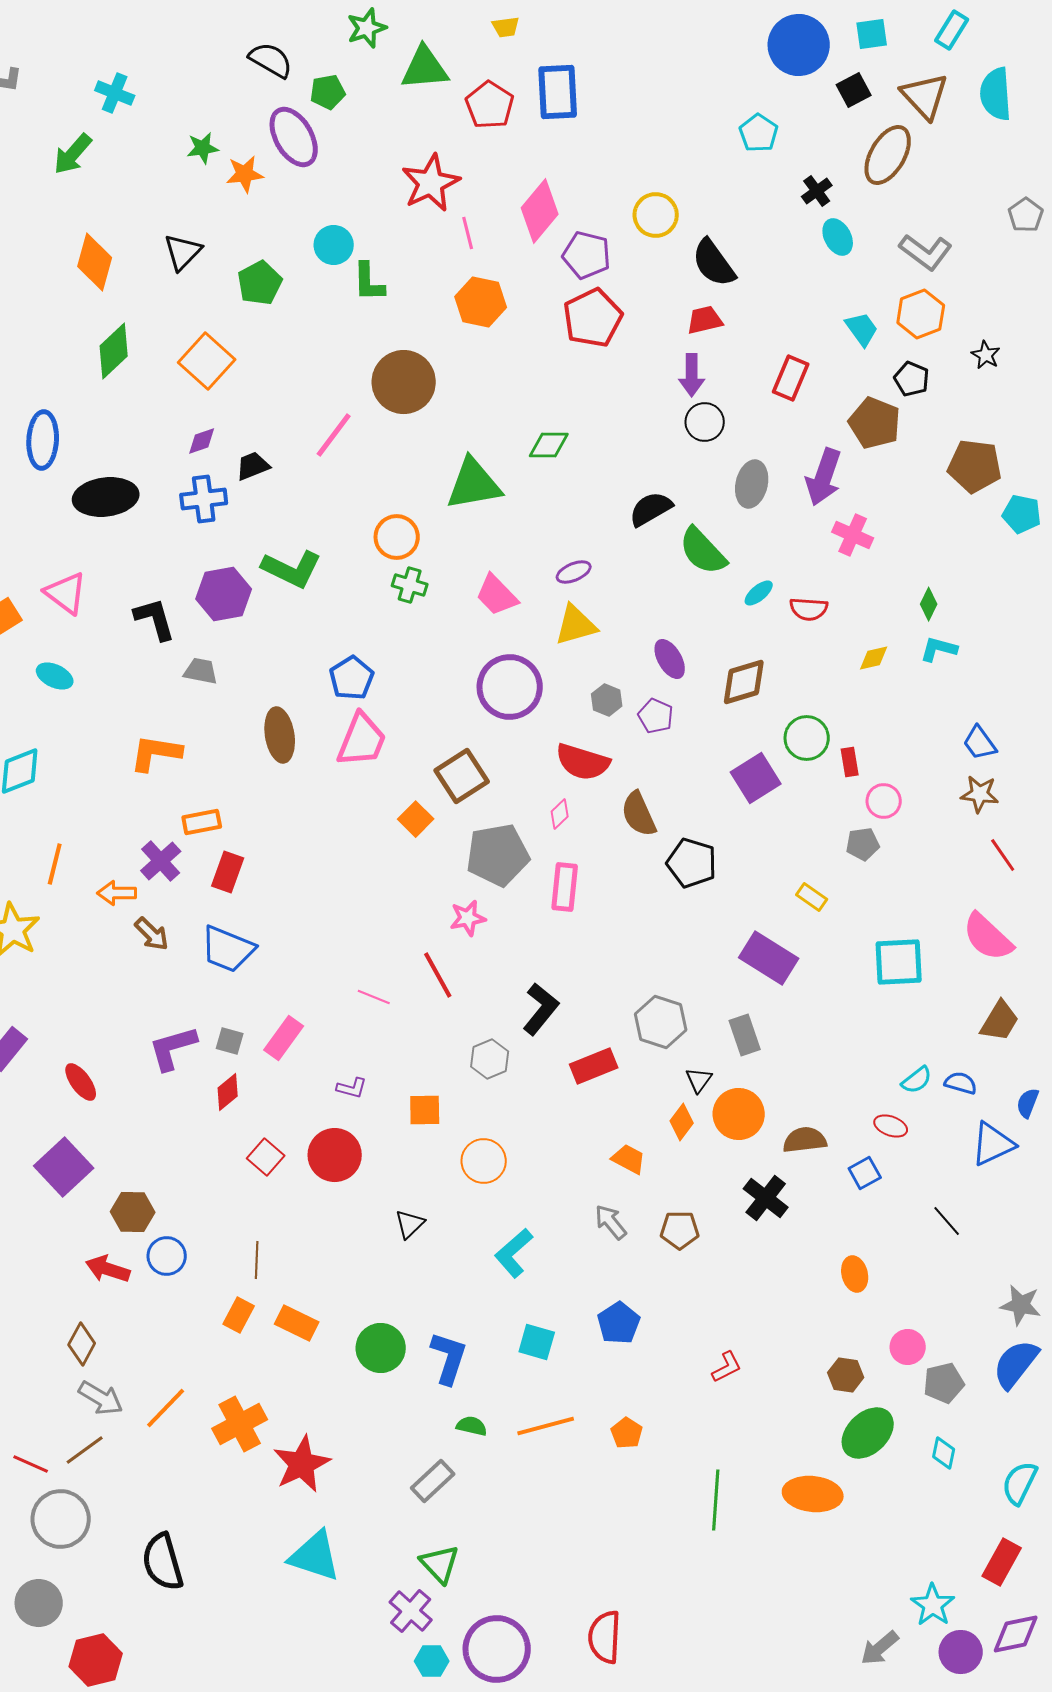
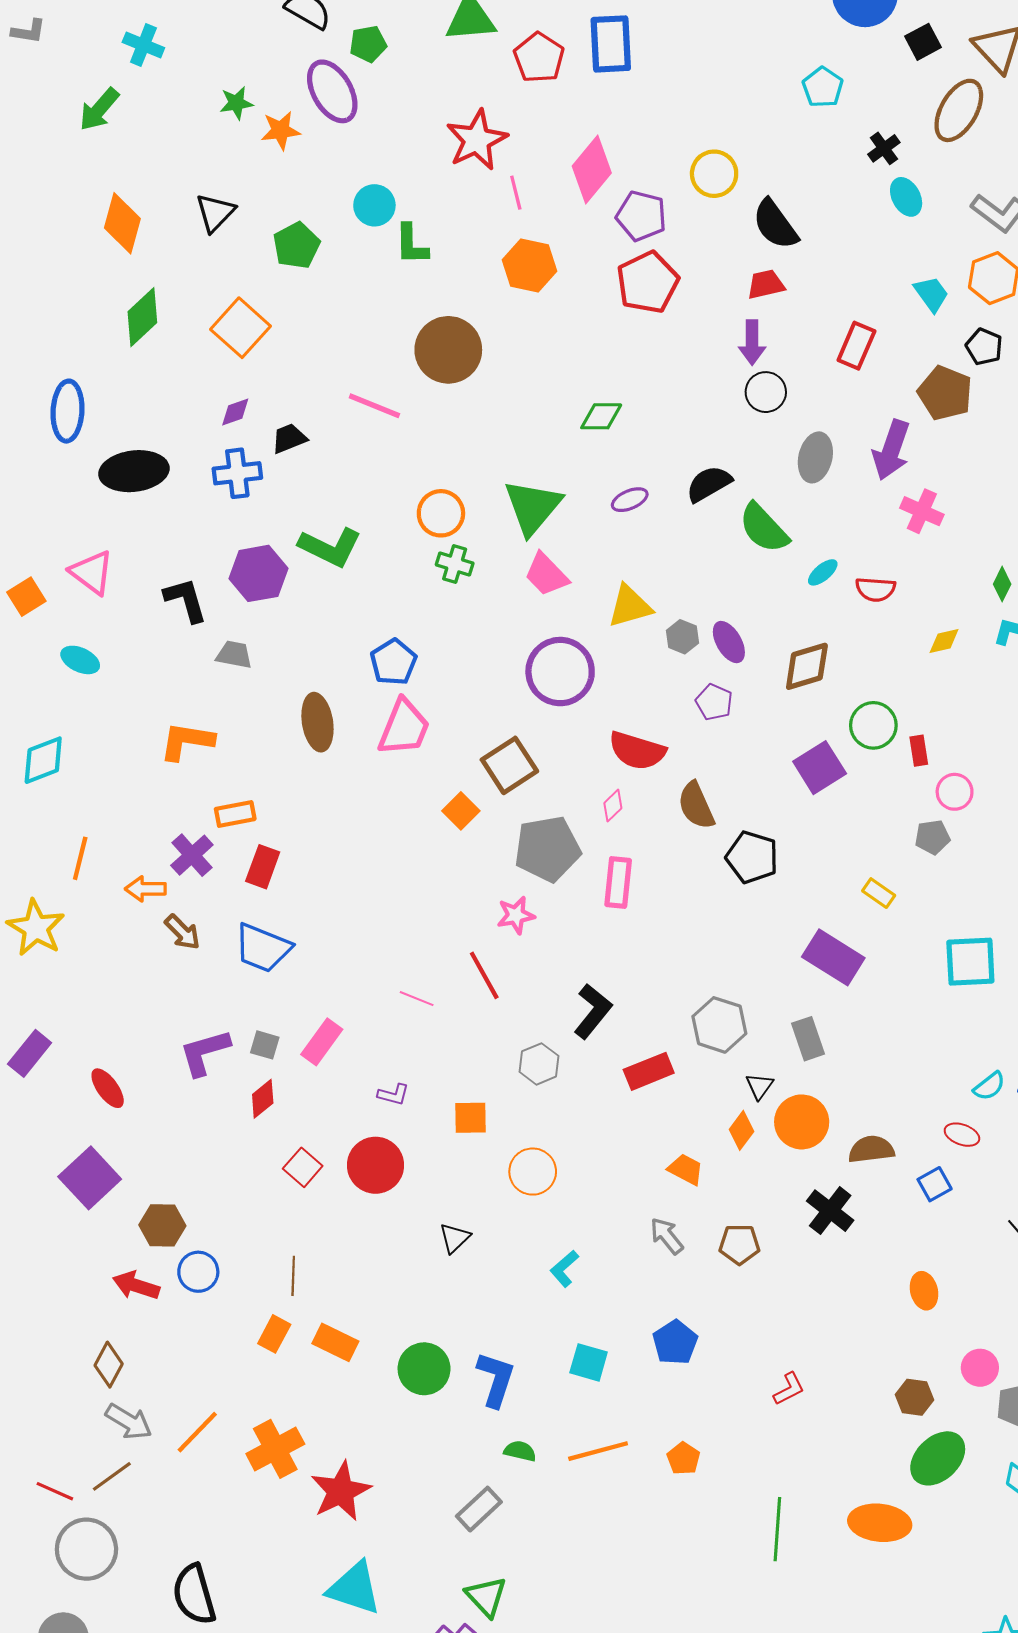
pink line: (334, 435) -> (374, 406), turned 75
green triangle: (474, 484) -> (533, 507), moved, turned -40
purple ellipse: (574, 572) -> (630, 500), moved
gray hexagon: (607, 700) -> (682, 637), moved
cyan L-shape: (514, 1253) -> (564, 1269), size x0.7

